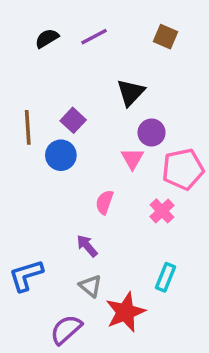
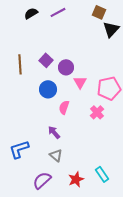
black triangle: (131, 92) -> (111, 29), moved
purple circle: (152, 133) -> (66, 67), moved
blue circle: (61, 155) -> (48, 89), moved
cyan rectangle: (165, 277) -> (102, 174), moved, turned -56
red star: (125, 312) -> (76, 179), moved, size x0.7

